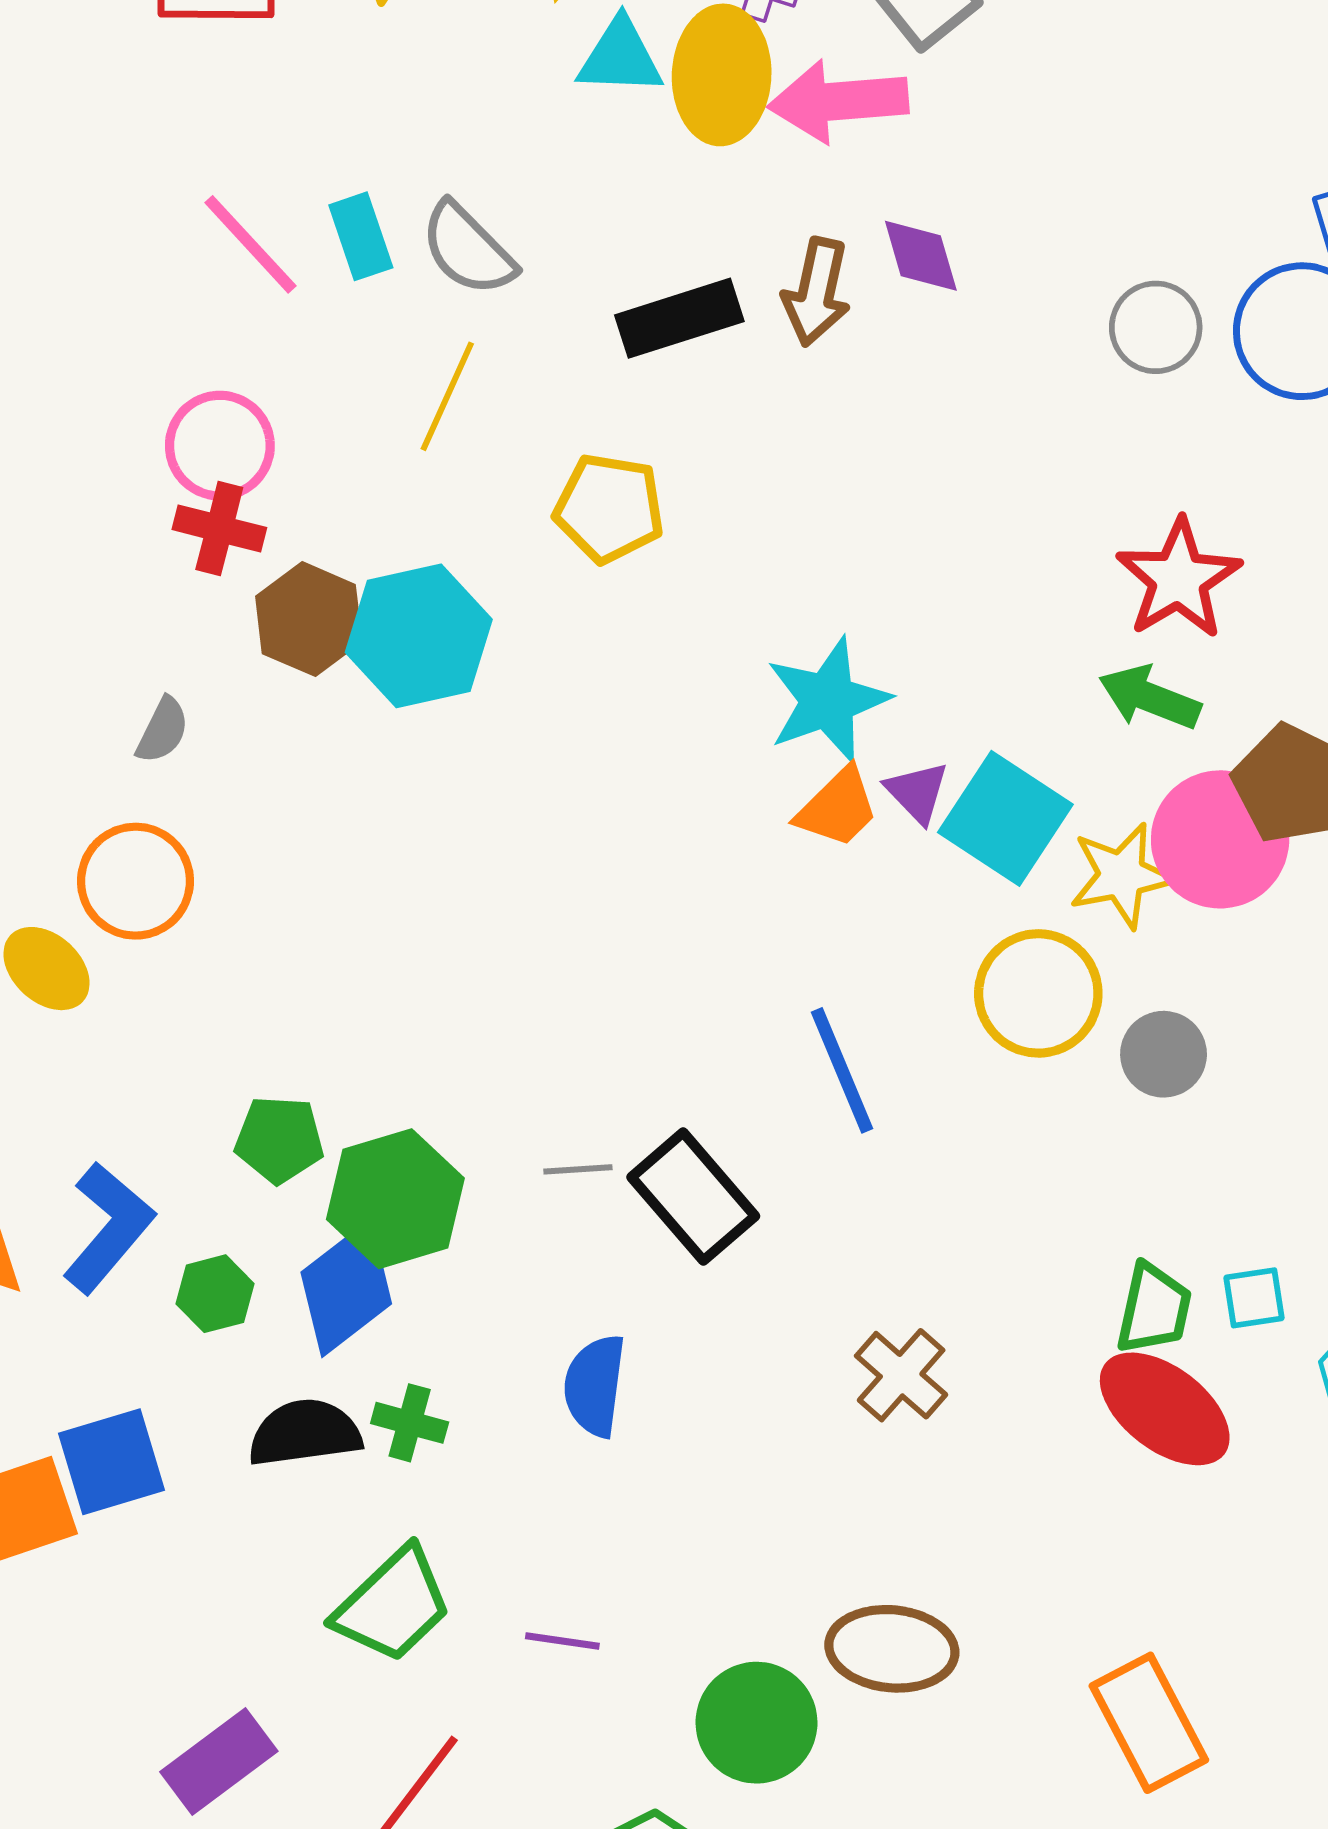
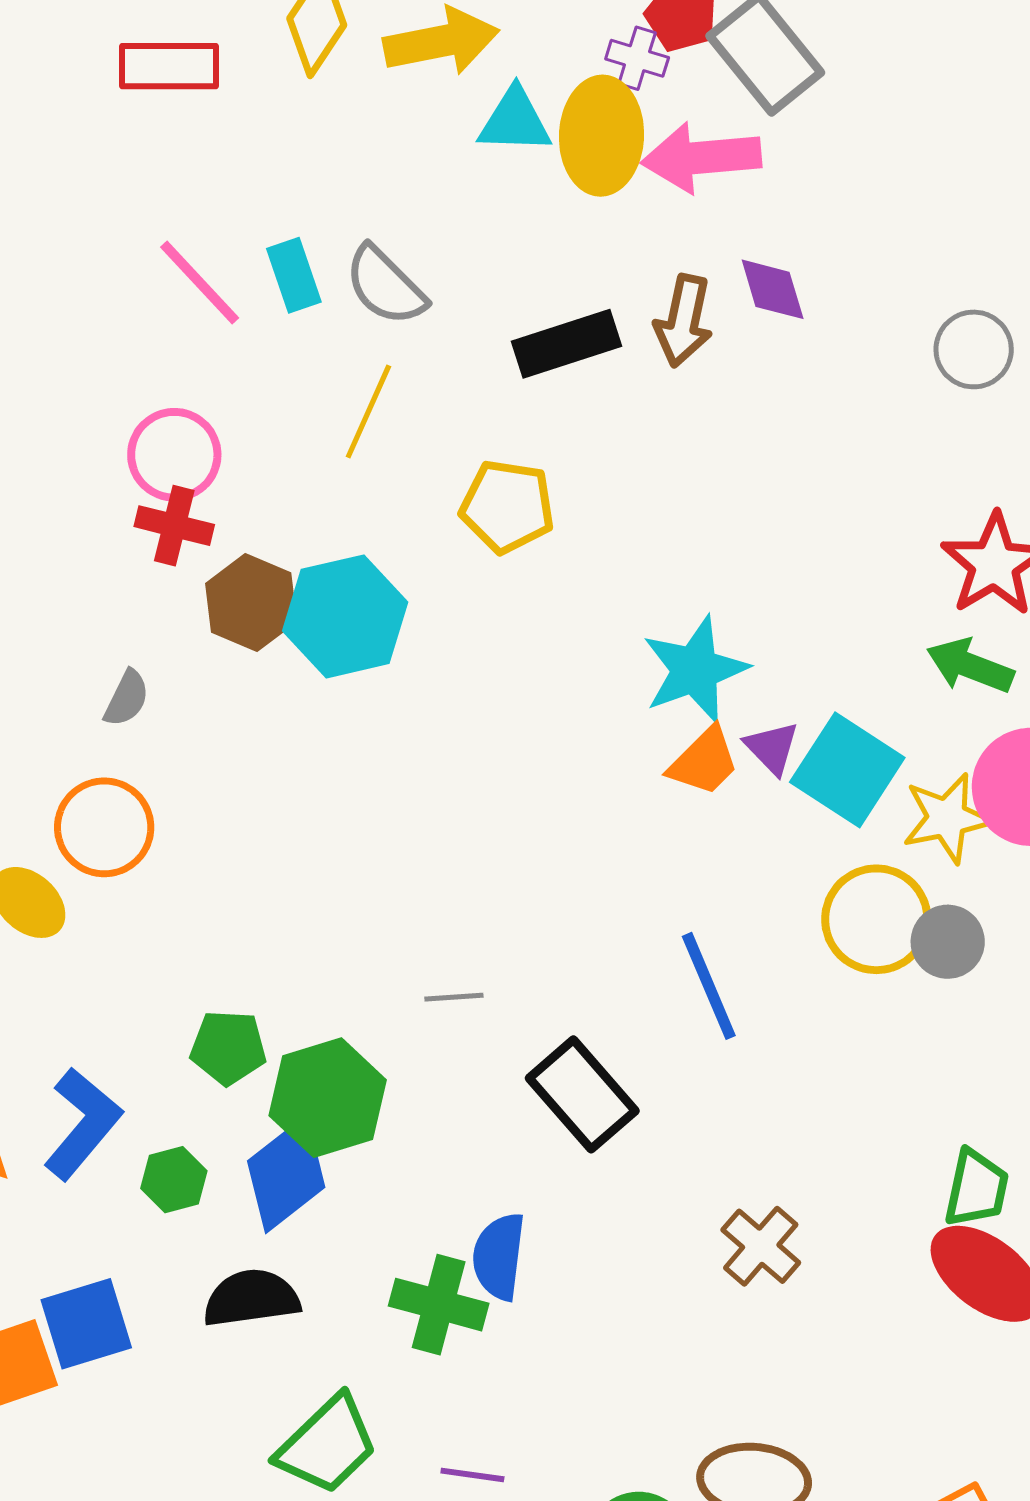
gray circle: (1164, 1054) -> (948, 942), moved
gray line: (578, 1169) -> (454, 997), moved
green cross: (410, 1423) -> (439, 1305), moved, size x1.5

